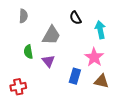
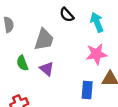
pink star: (94, 57) -> (96, 54), turned -30
blue rectangle: (75, 76) -> (87, 90), moved

